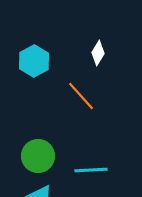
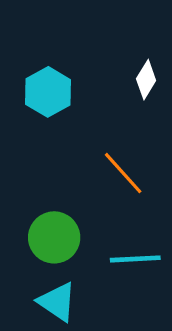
orange line: (81, 96) -> (123, 173), moved

